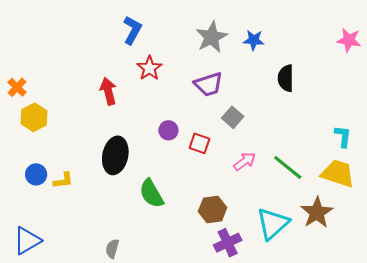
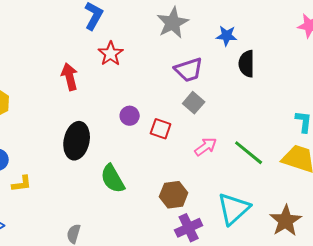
blue star: (254, 40) -> (227, 36), moved
purple trapezoid: (209, 84) -> (189, 70), moved
yellow L-shape: (63, 180) -> (22, 184), moved
brown star: (317, 213) -> (286, 221), moved

